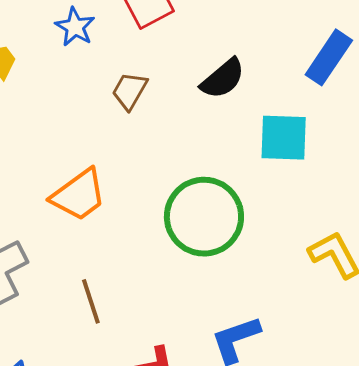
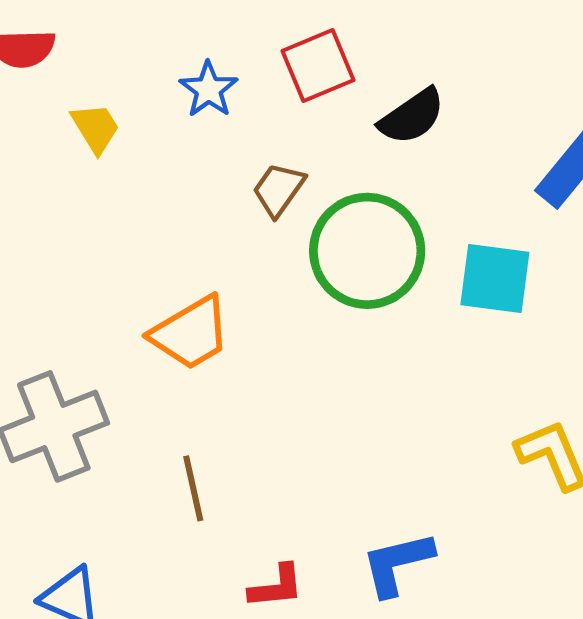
black semicircle: (223, 79) -> (412, 117), moved
green circle: (204, 217) -> (367, 251), moved

